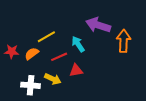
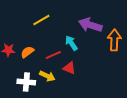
yellow line: (46, 37) -> (41, 20), moved
red triangle: (76, 71) -> (69, 68), turned 32

